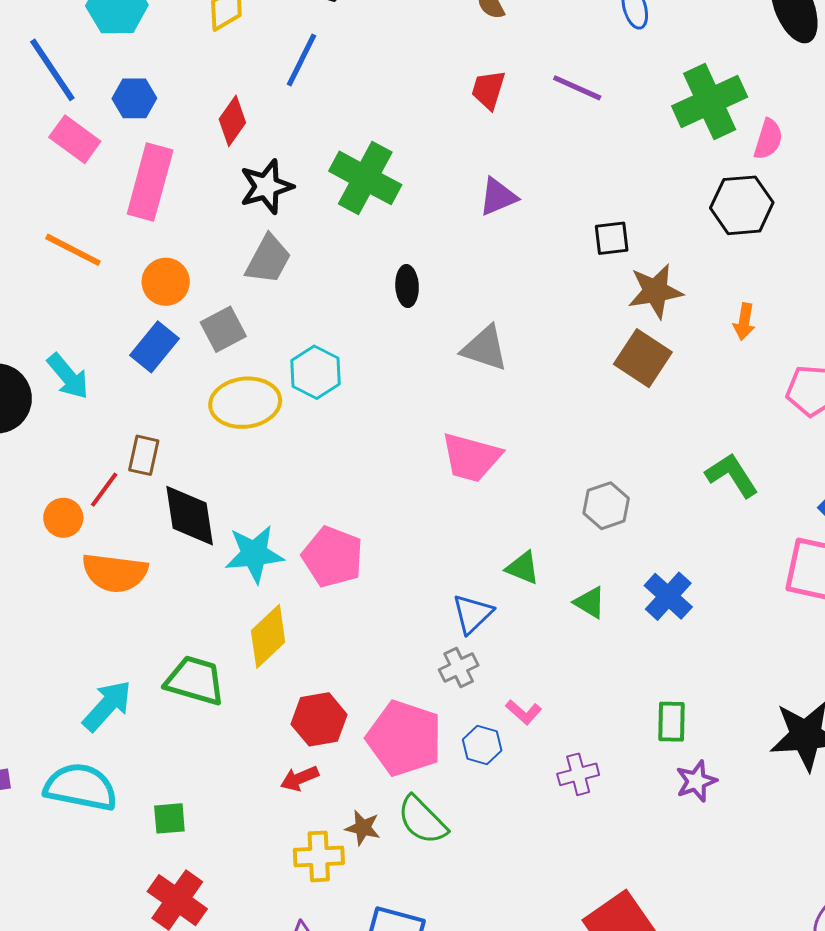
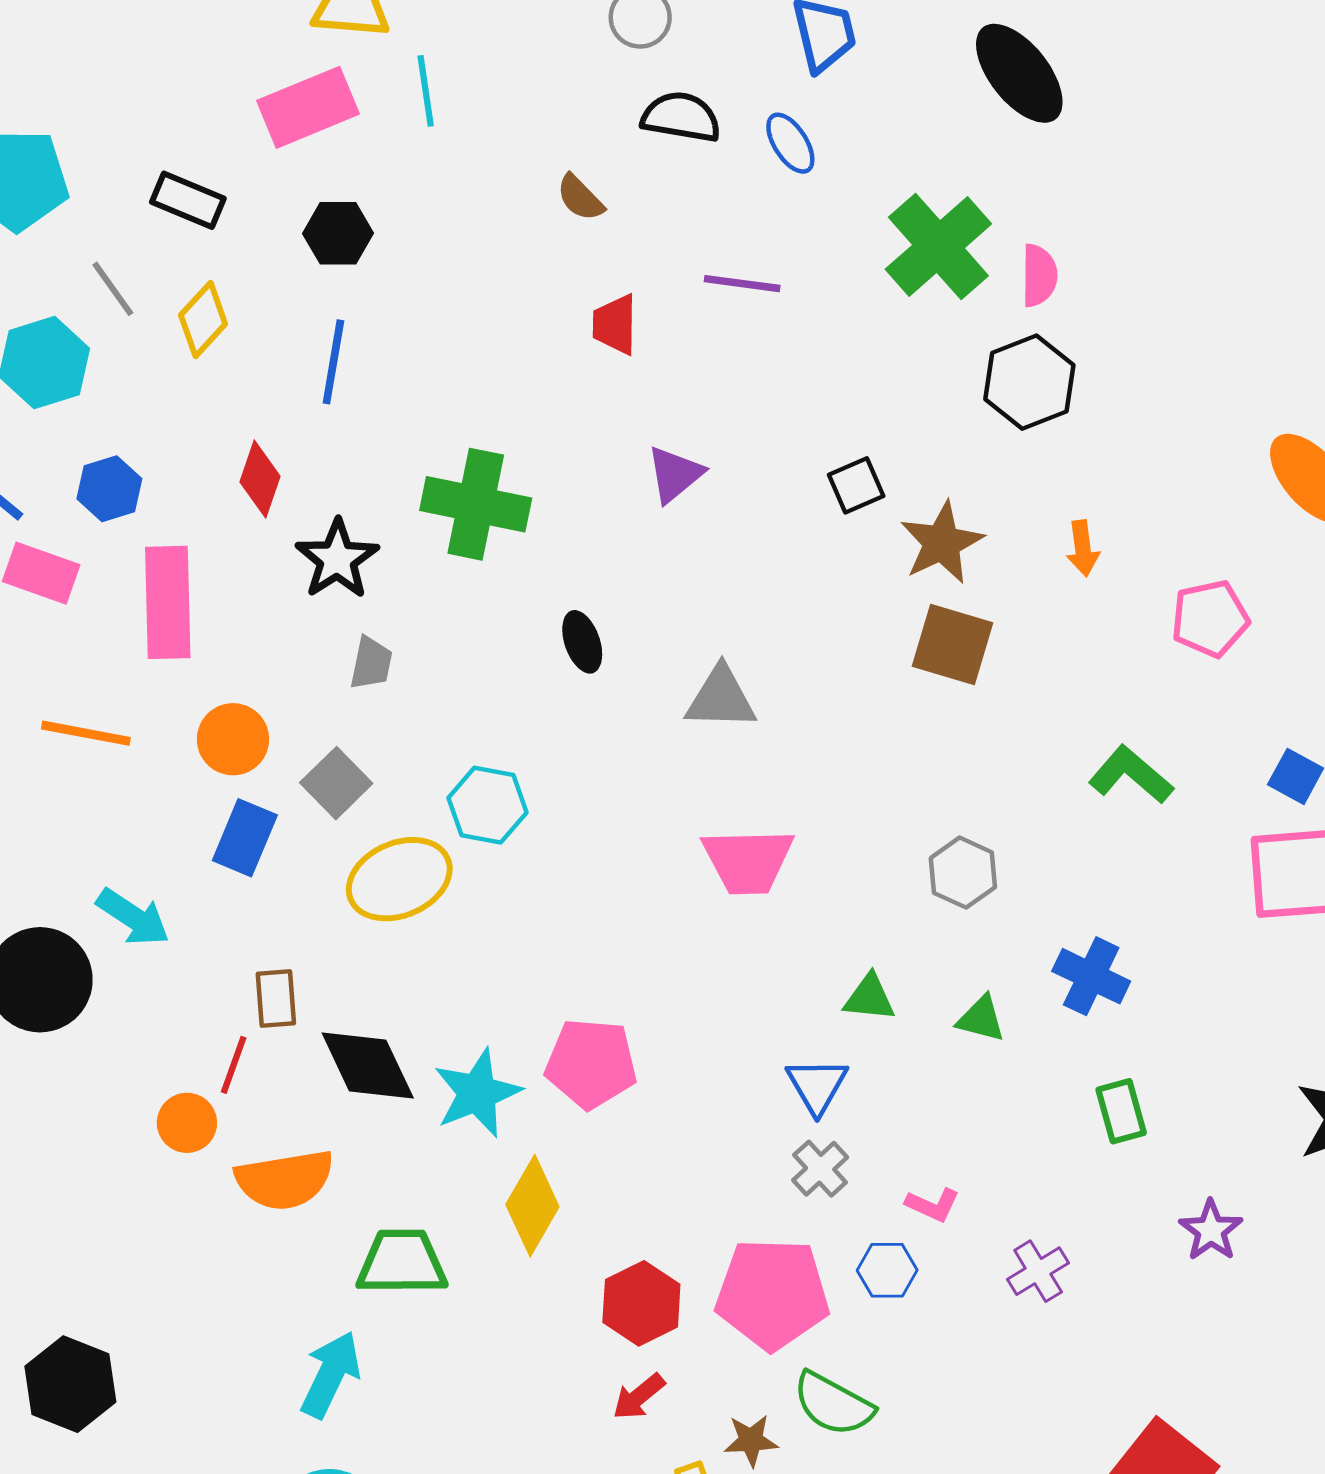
gray trapezoid: (268, 259) -> (371, 663), size x0.7
green trapezoid: (195, 681) -> (402, 1262), moved
green rectangle: (672, 722) -> (1121, 1111), moved

